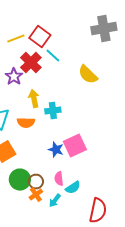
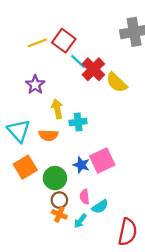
red cross: (31, 63) -> (93, 69), moved
green circle: (20, 180) -> (55, 178), moved
orange cross: (36, 195) -> (59, 214), turned -32

